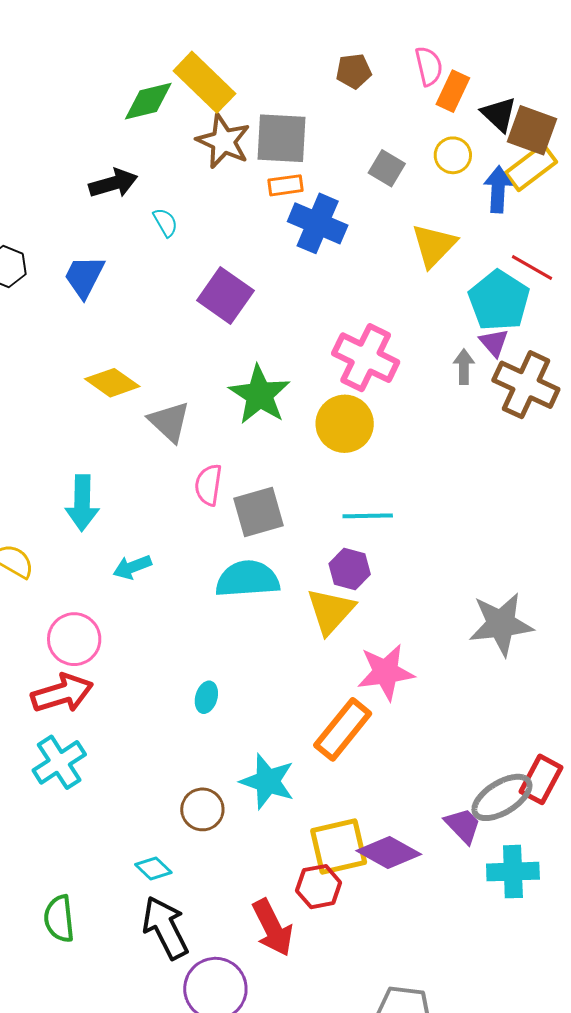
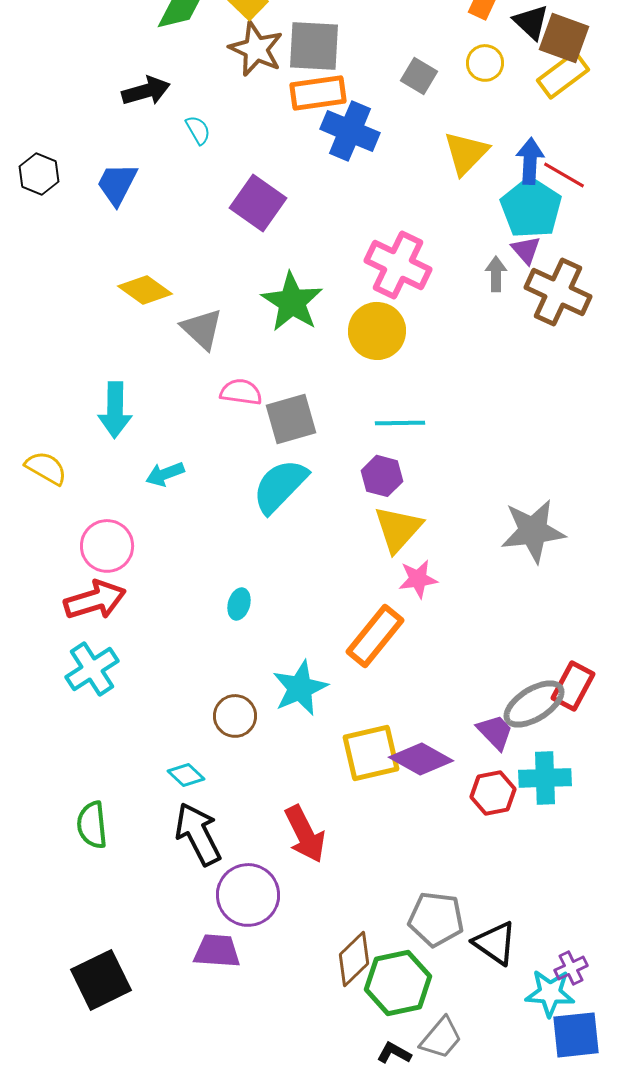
orange rectangle: (286, 185) -> (318, 93), size x1.6
blue arrow: (498, 189) -> (530, 161), moved
pink semicircle: (208, 485) -> (241, 392), turned 90
cyan semicircle: (247, 579) -> (280, 486), turned -42
yellow triangle: (331, 611) -> (398, 529), moved
pink star: (386, 672) -> (418, 579), size x0.7
cyan star: (268, 781) -> (300, 688), turned 30
red hexagon: (319, 887) -> (493, 793), moved

